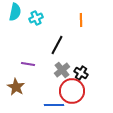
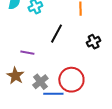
gray cross: (62, 70) -> (40, 82), moved
black cross: (81, 73) -> (94, 42), moved, turned 32

